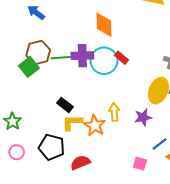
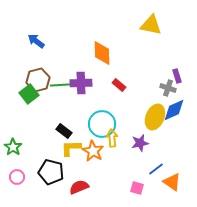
cyan circle: (104, 61) -> (102, 124), moved

